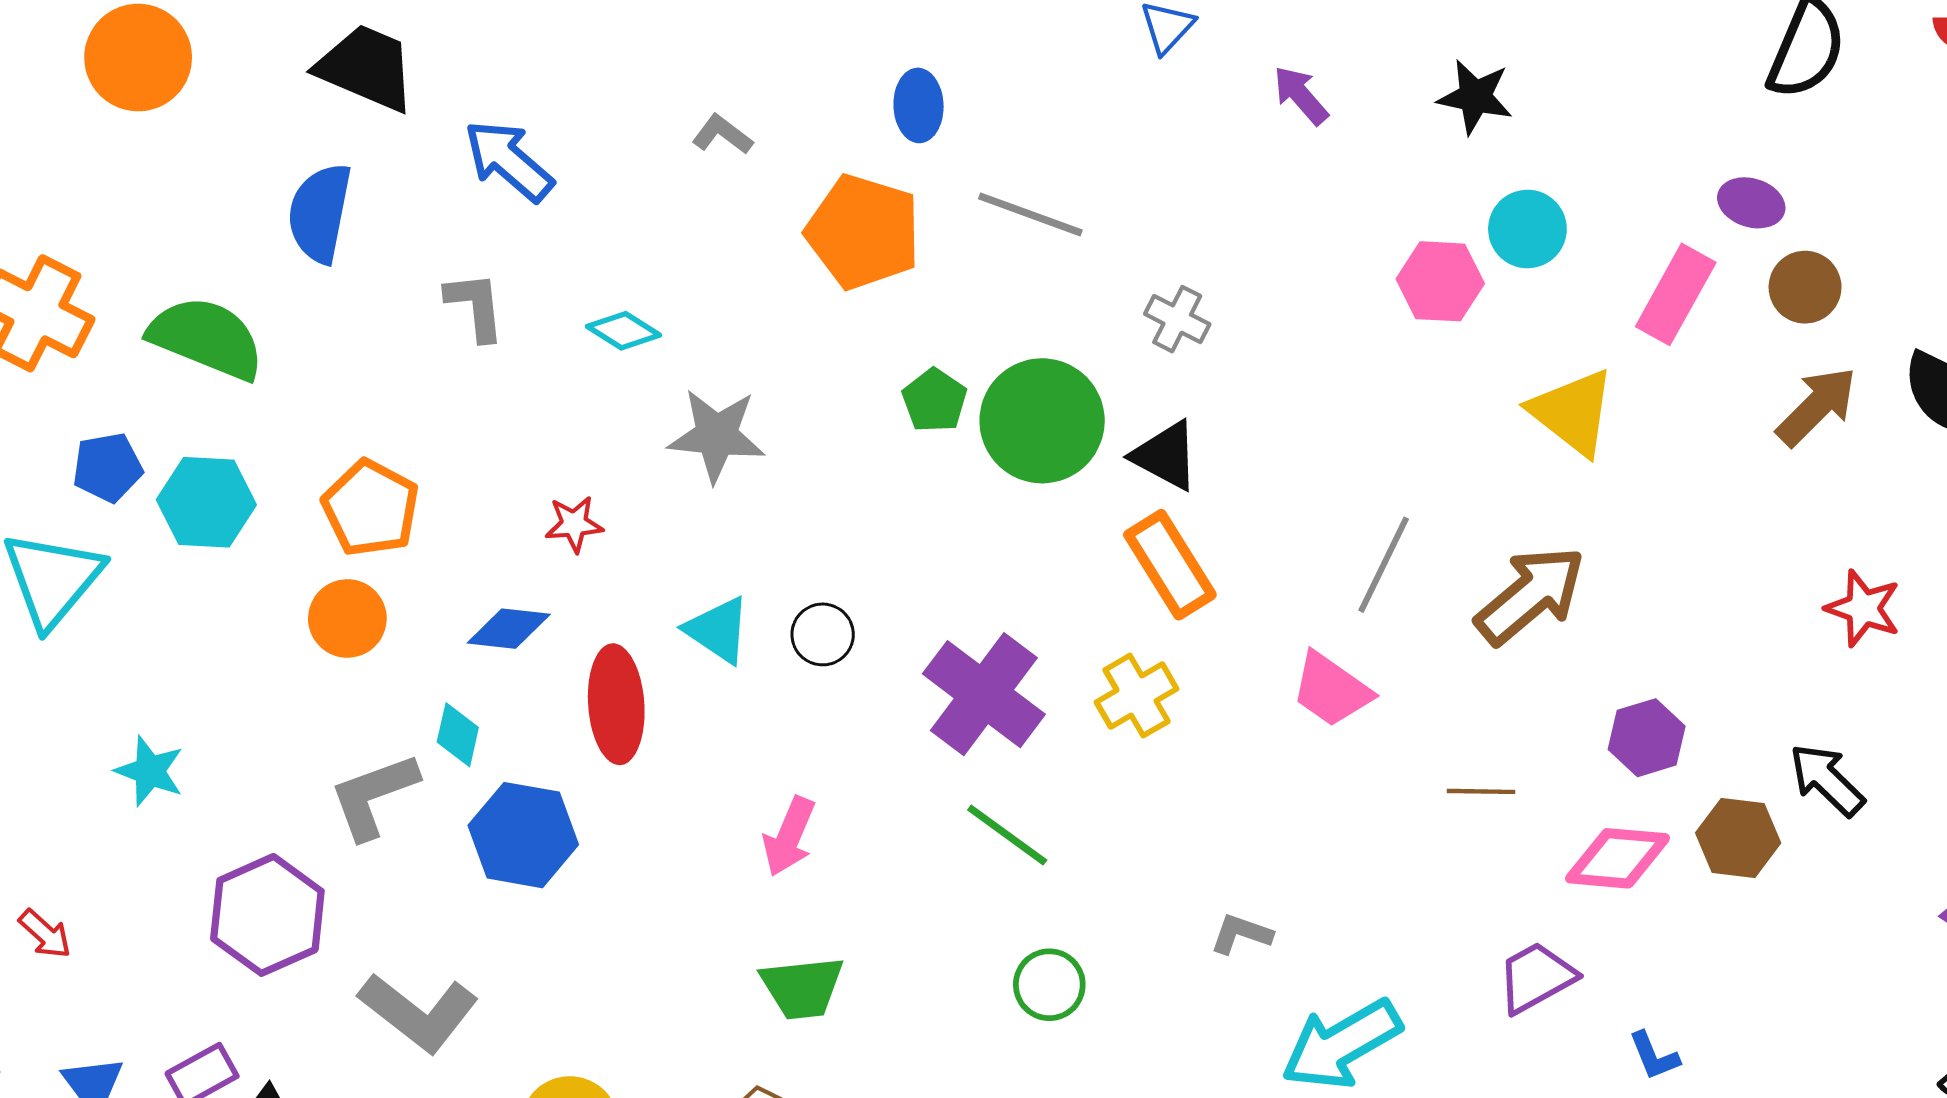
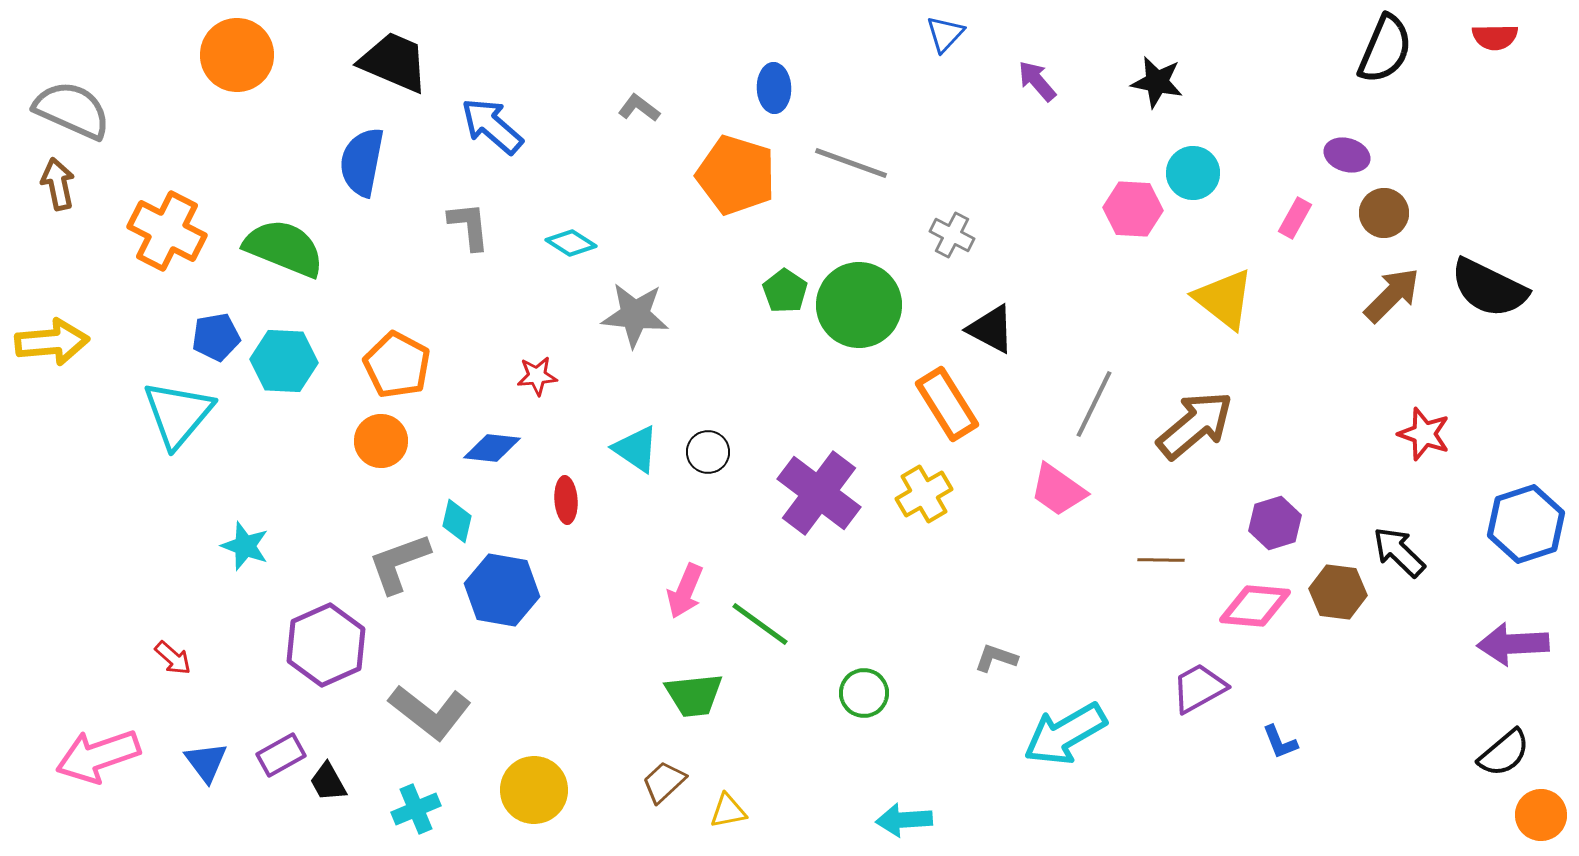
pink rectangle: (1676, 294) -> (1295, 218), size x0.6
black triangle: (1166, 456) -> (991, 329), moved
red ellipse: (616, 704) -> (566, 500), size x0.6
green line: (1007, 835) -> (760, 624), moved

